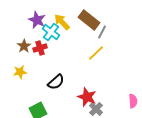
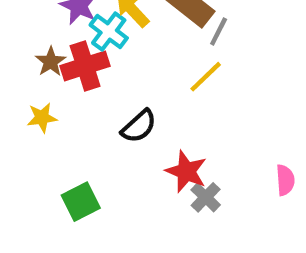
red cross: (40, 48) -> (85, 66), size x1.5
black semicircle: (56, 82) -> (139, 126), moved

